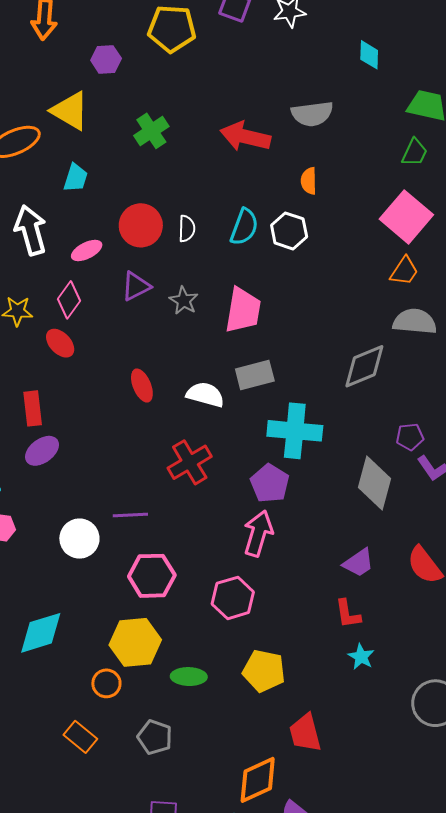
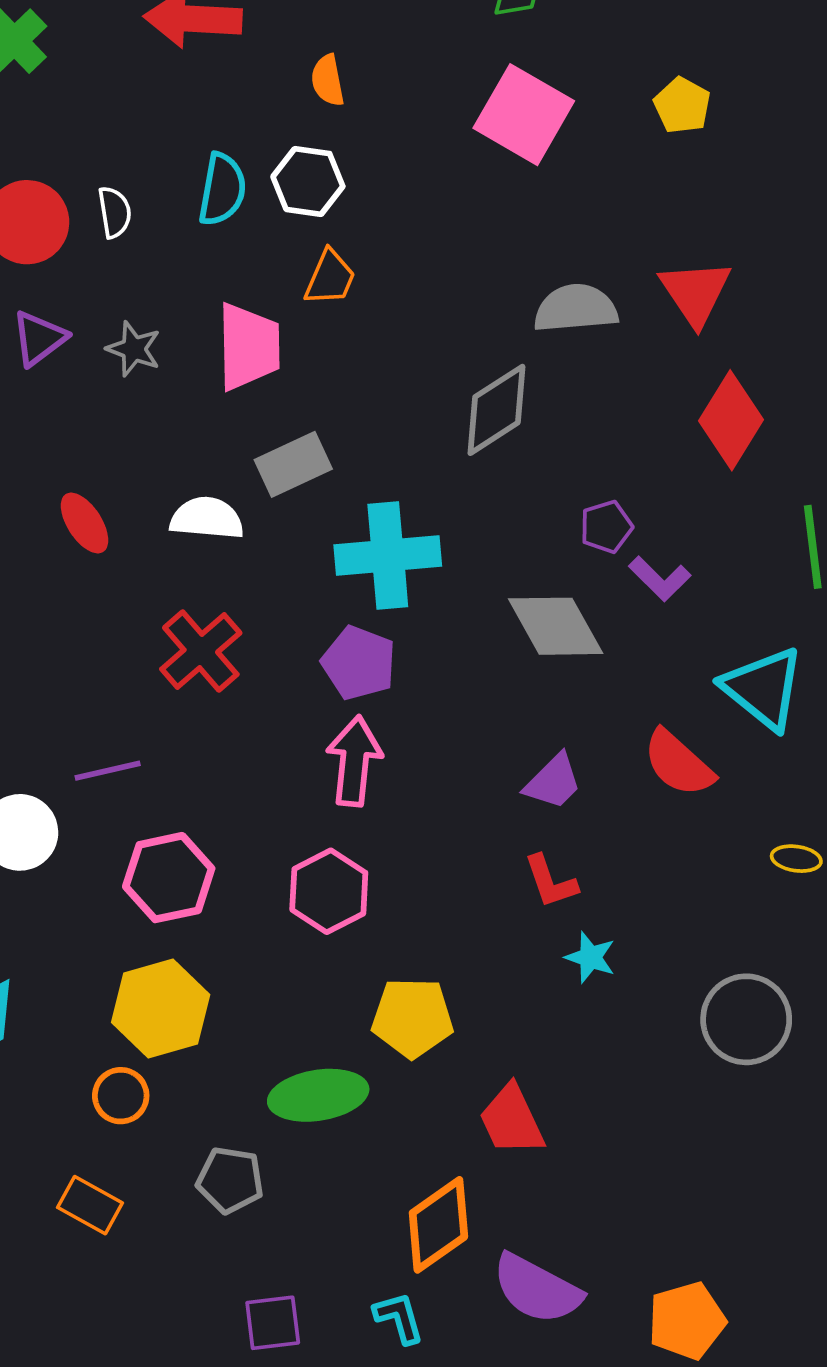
orange trapezoid: (404, 271) -> (330, 278), moved
gray diamond: (374, 483) -> (556, 626), turned -34
green ellipse: (189, 677) -> (318, 1095), moved, size x1.4

